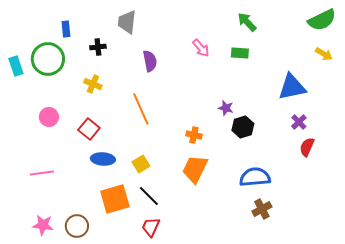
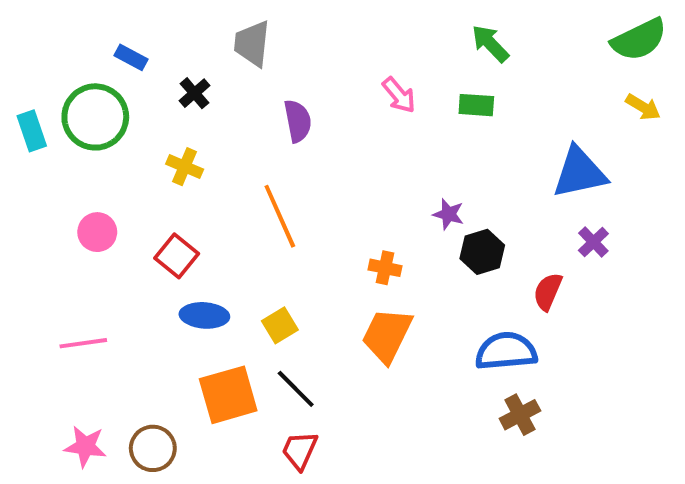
blue rectangle: (66, 29) -> (131, 57), turned -56
black cross: (98, 47) -> (194, 93), turned -35
red semicircle: (307, 147) -> (548, 292), moved

